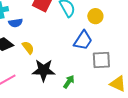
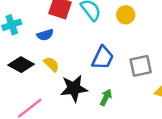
blue semicircle: (16, 23) -> (45, 35), moved
blue trapezoid: (83, 40) -> (103, 58), moved

